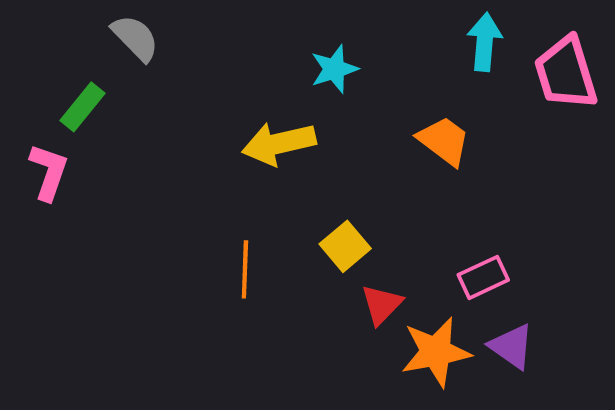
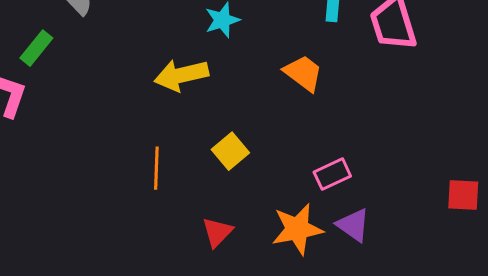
red triangle: (382, 305) -> (217, 232), moved

